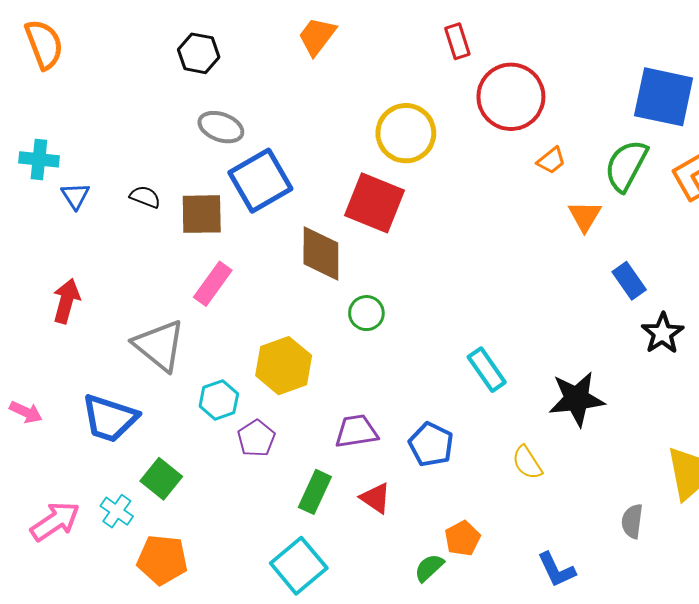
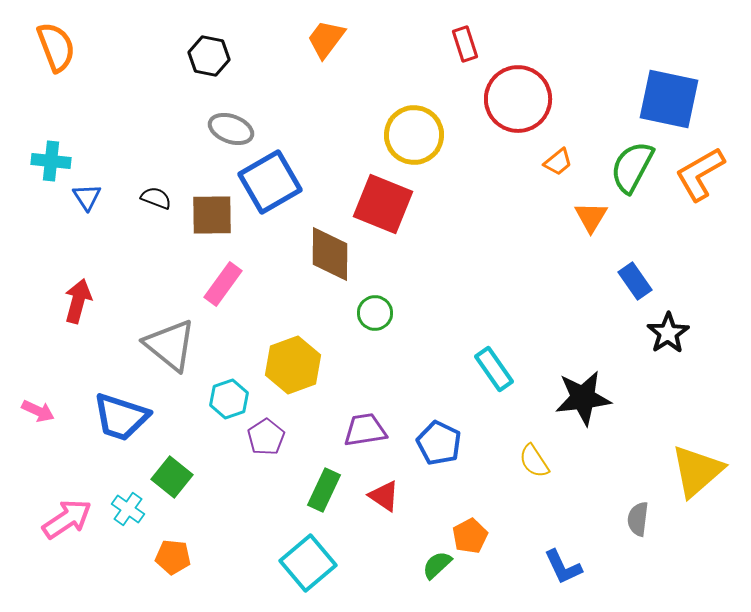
orange pentagon: (162, 560) -> (173, 557), size x0.7

